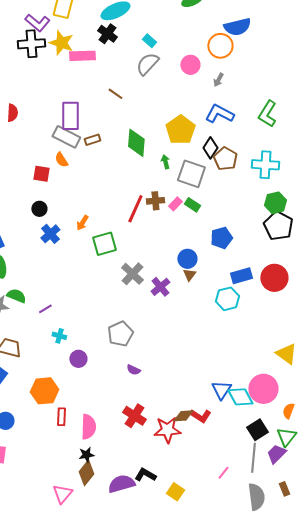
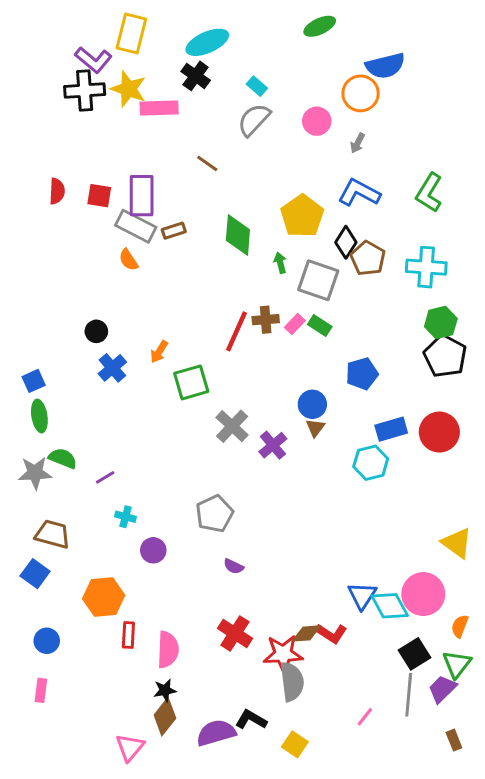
red square: (41, 174) -> (99, 196), moved
gray semicircle: (256, 497) -> (292, 682), moved

